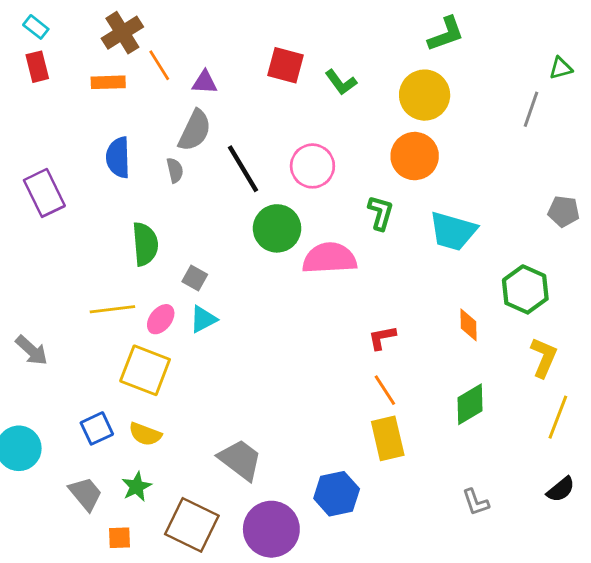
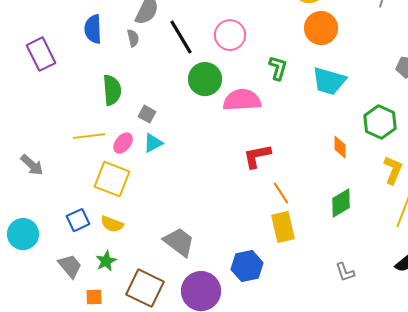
orange circle: (415, 156) -> (321, 28), moved
red L-shape: (382, 338) -> (257, 156), moved, size x1.4

